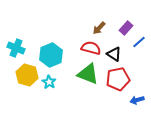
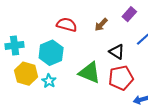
purple rectangle: (126, 28) -> (129, 14), moved
cyan cross: (16, 48) -> (15, 45), turned -30
red semicircle: (91, 48) -> (67, 25), moved

